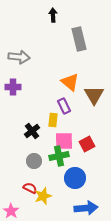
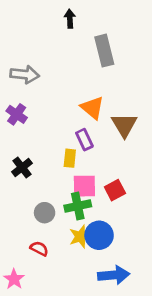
purple cross: (13, 87) -> (17, 114), turned 35
black cross: (32, 131) -> (22, 167), moved
yellow star: (43, 196) -> (80, 237), moved

